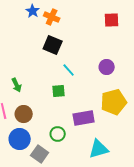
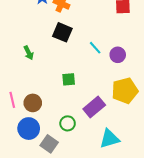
cyan line: (69, 70) -> (95, 48), moved
green arrow: (17, 85) -> (29, 53), moved
purple rectangle: (84, 118) -> (94, 107), turned -30

